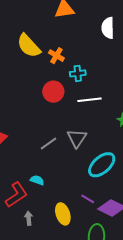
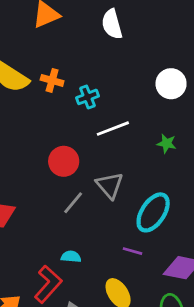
red circle: (53, 92) -> (64, 161), moved
purple line: (88, 199) -> (133, 251), moved

